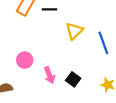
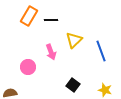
pink arrow: (49, 75) -> (51, 52), moved

